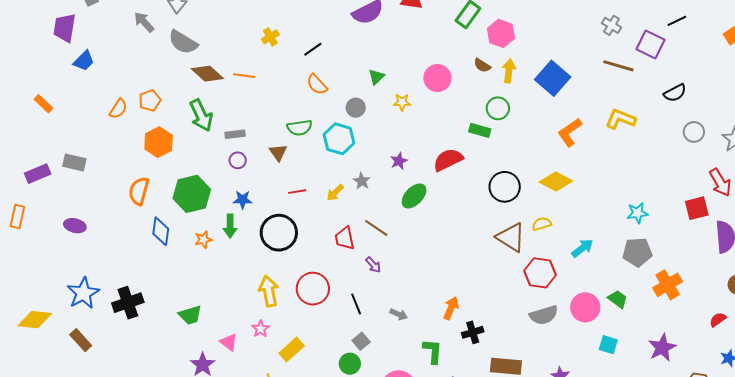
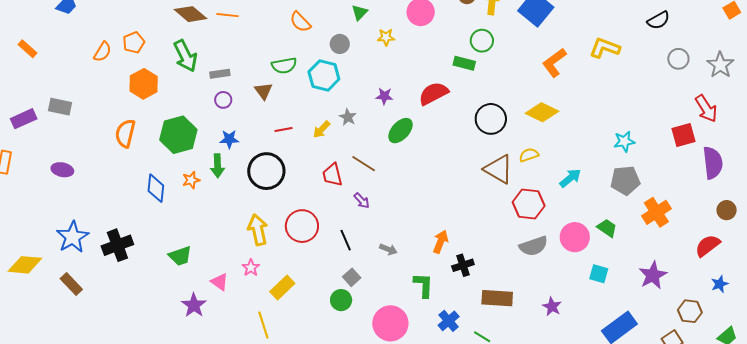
purple star: (399, 161) -> (384, 96), turned 30
blue diamond: (161, 231) -> (156, 188), moved
red semicircle: (718, 320) -> (708, 246), size x1.5

